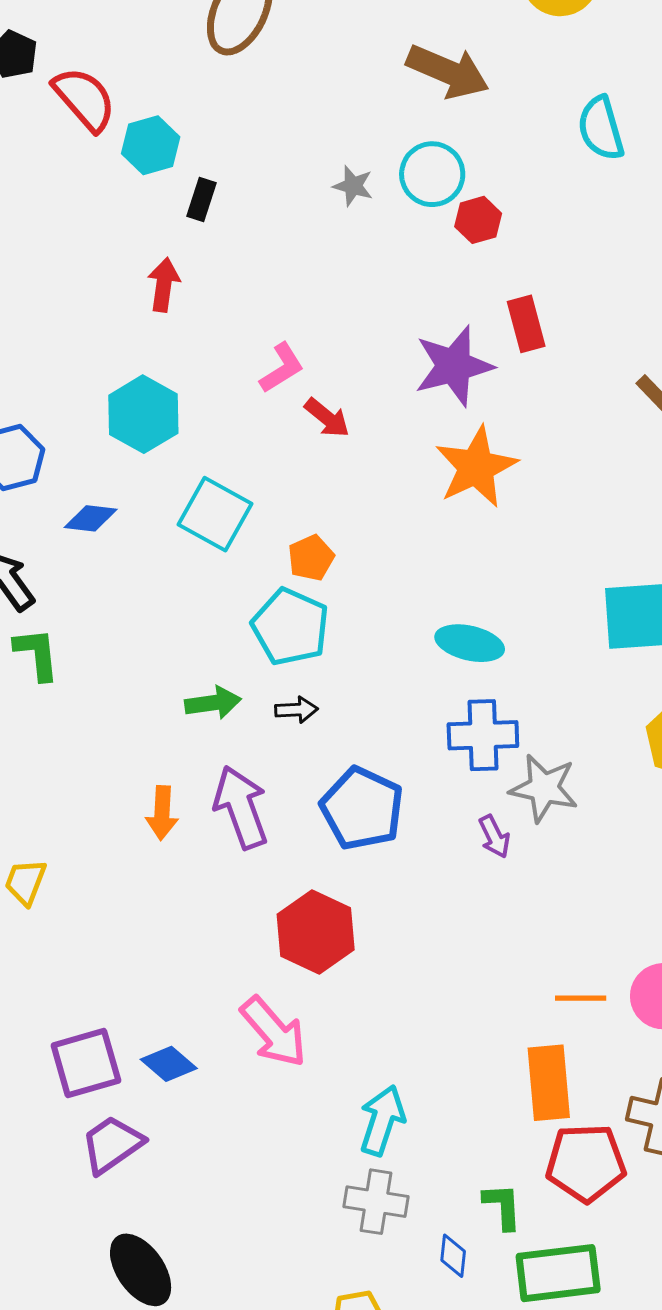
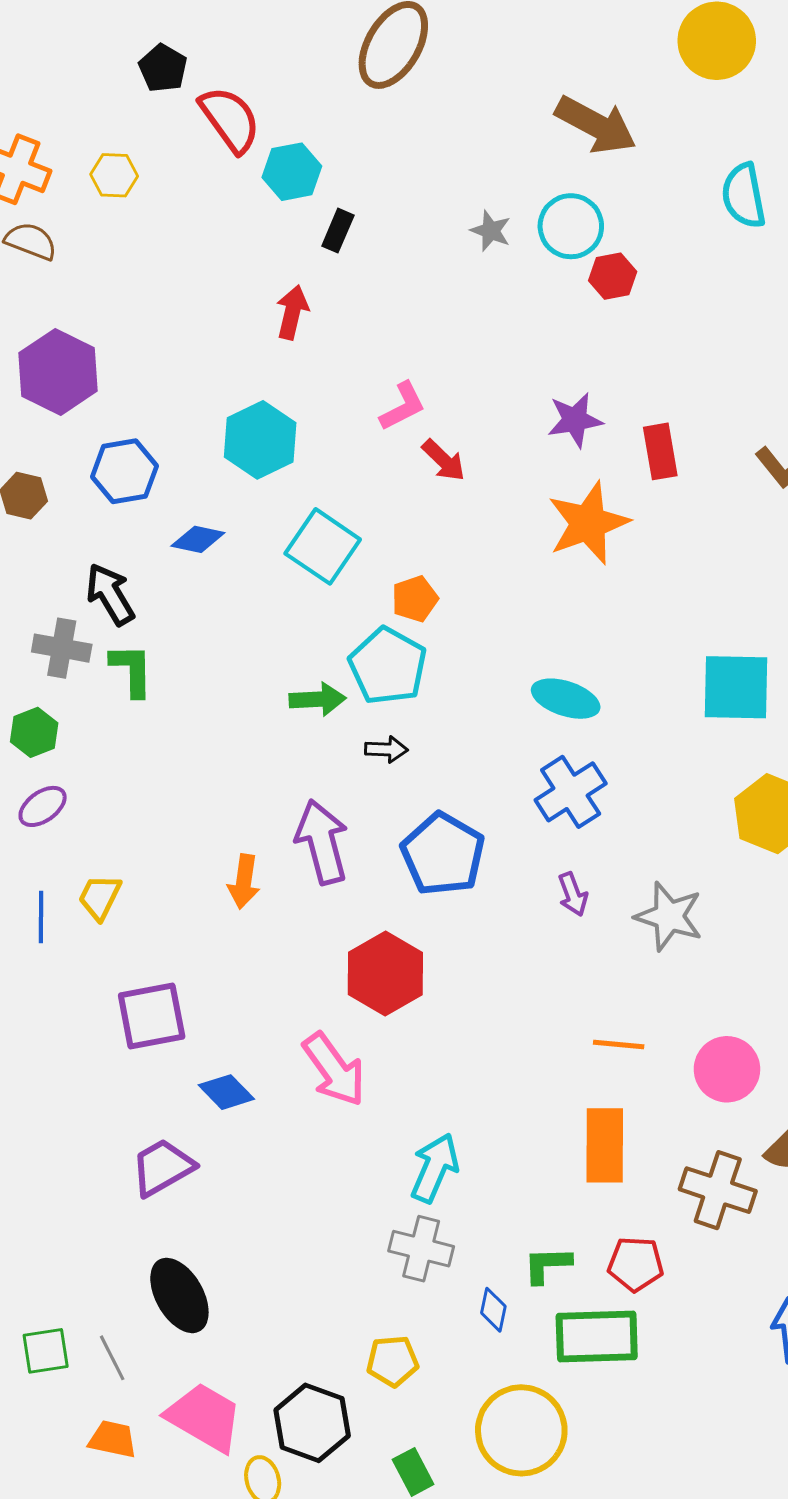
red rectangle: (526, 324) -> (660, 451), moved
purple star: (454, 366) -> (575, 420), size x0.7
green arrow: (213, 703) -> (317, 699), moved
blue cross: (483, 735) -> (571, 792), turned -36
gray star: (544, 788) -> (669, 916), moved
orange arrow: (162, 813) -> (244, 881), moved
orange line: (581, 998) -> (619, 1045), moved
purple square: (86, 1063) -> (152, 1016), moved
red pentagon: (586, 1163) -> (636, 1264), moved, size x0.7
green L-shape: (503, 1206) -> (547, 1265), turned -94

